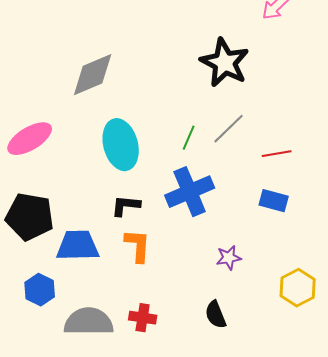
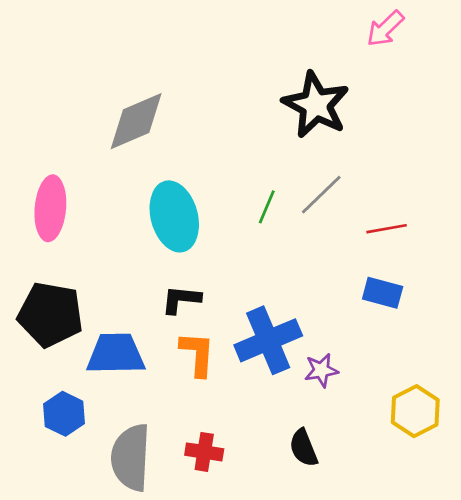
pink ellipse: (30, 139) -> (50, 208), turned -54
blue cross: (190, 192) -> (268, 340), moved
gray semicircle: (89, 322) -> (131, 457), turned -87

